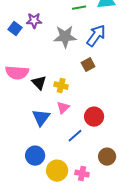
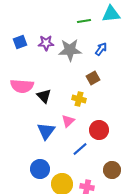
purple star: (34, 21) -> (46, 43), moved
blue square: (15, 29) -> (20, 42), turned 32
blue arrow: (96, 36) -> (101, 49), size x0.6
yellow cross: (61, 86) -> (79, 99), moved

